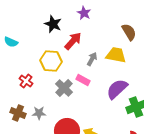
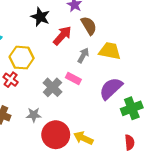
brown semicircle: (129, 32) -> (89, 26), moved
yellow hexagon: (51, 61) -> (22, 58), moved
gray star: (39, 113) -> (34, 115), moved

